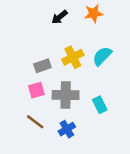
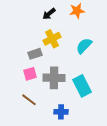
yellow cross: (73, 57) -> (52, 39), moved
cyan rectangle: (100, 105) -> (82, 86), size x1.5
blue cross: (67, 129) -> (61, 112), moved, turned 32

